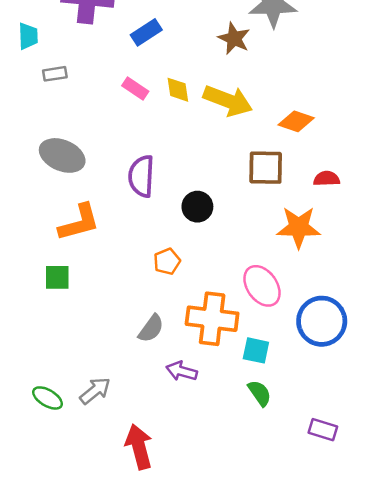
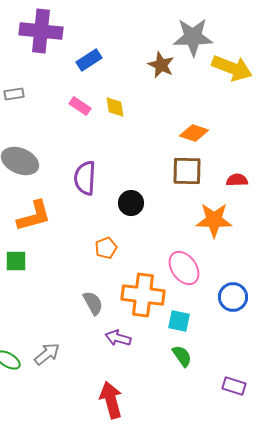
yellow arrow: (228, 101) -> (232, 68), moved
orange diamond: (296, 121) -> (194, 133), moved
blue circle: (322, 321) -> (233, 297), size x0.7
gray semicircle: (151, 329) -> (93, 303), turned -65
red arrow: (139, 447) -> (111, 400), moved

